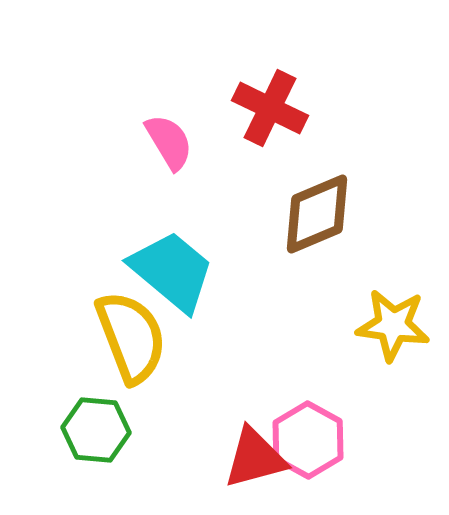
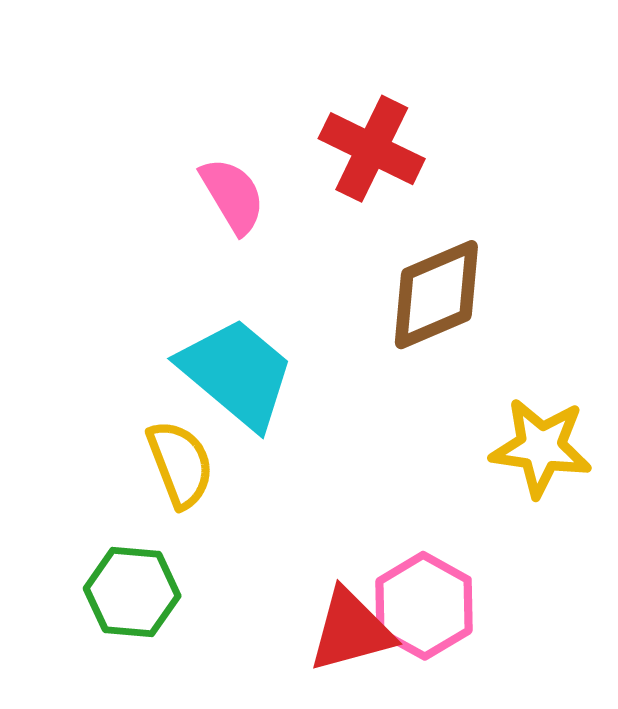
yellow semicircle: (131, 337) -> (180, 464), size x0.7

